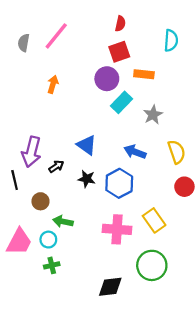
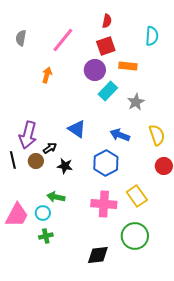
pink line: (56, 36) -> (63, 40), moved
black star: (87, 179) -> (65, 166), moved
brown circle: (40, 201) -> (36, 161), moved

